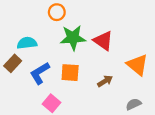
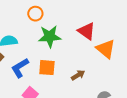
red triangle: (103, 41) -> (87, 31), moved
orange triangle: (137, 65) -> (106, 49), moved

